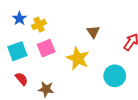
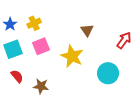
blue star: (19, 18) -> (10, 24), moved

